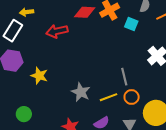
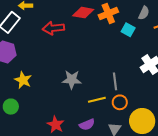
yellow star: (39, 76) -> (23, 80), moved
gray star: (81, 92) -> (72, 80), moved, turned -30

